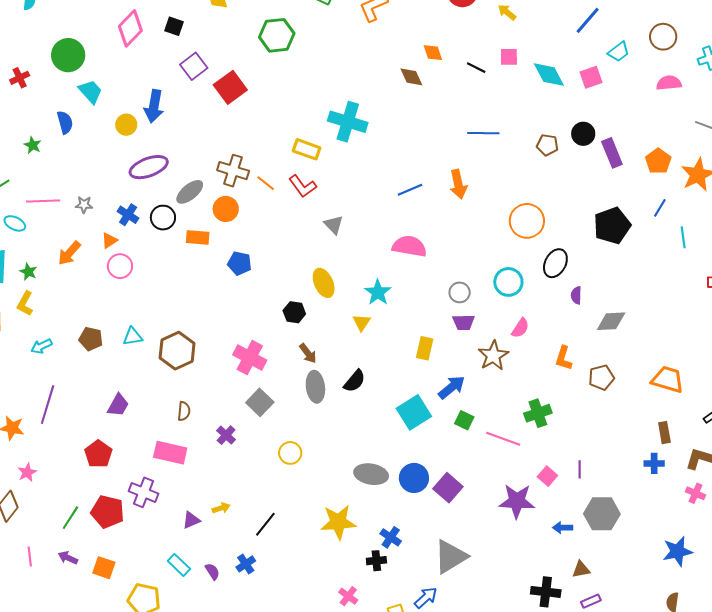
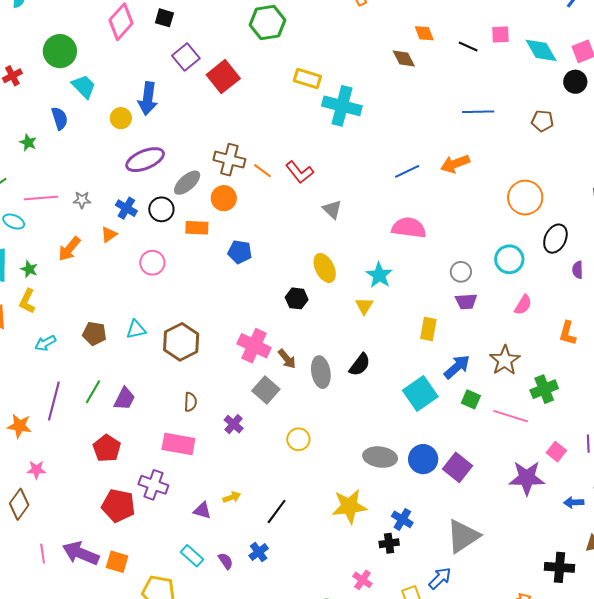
black circle: (583, 134) -> (575, 82), moved
yellow rectangle: (307, 149) -> (307, 79), moved
orange arrow: (458, 184) -> (455, 164), turned 84
pink circle: (120, 266) -> (152, 263), moved
brown arrow: (308, 353) -> (287, 359), moved
brown star: (493, 356) -> (505, 360), moved
pink star: (27, 472) -> (36, 470), turned 30
green line: (70, 518) -> (93, 392), moved
purple triangle: (191, 520) -> (202, 511), turned 42
purple arrow: (68, 558) -> (81, 553), size x1.8

